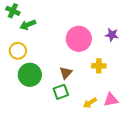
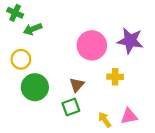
purple star: (112, 35) -> (130, 41), size x1.6
yellow arrow: (90, 103) -> (105, 120), turned 88

